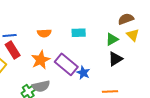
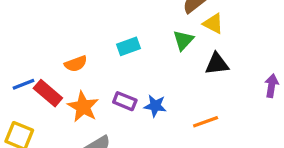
red rectangle: (13, 50) -> (48, 93), moved
black triangle: (115, 59) -> (217, 64), moved, turned 42
purple rectangle: (66, 64) -> (125, 101), size x0.6

